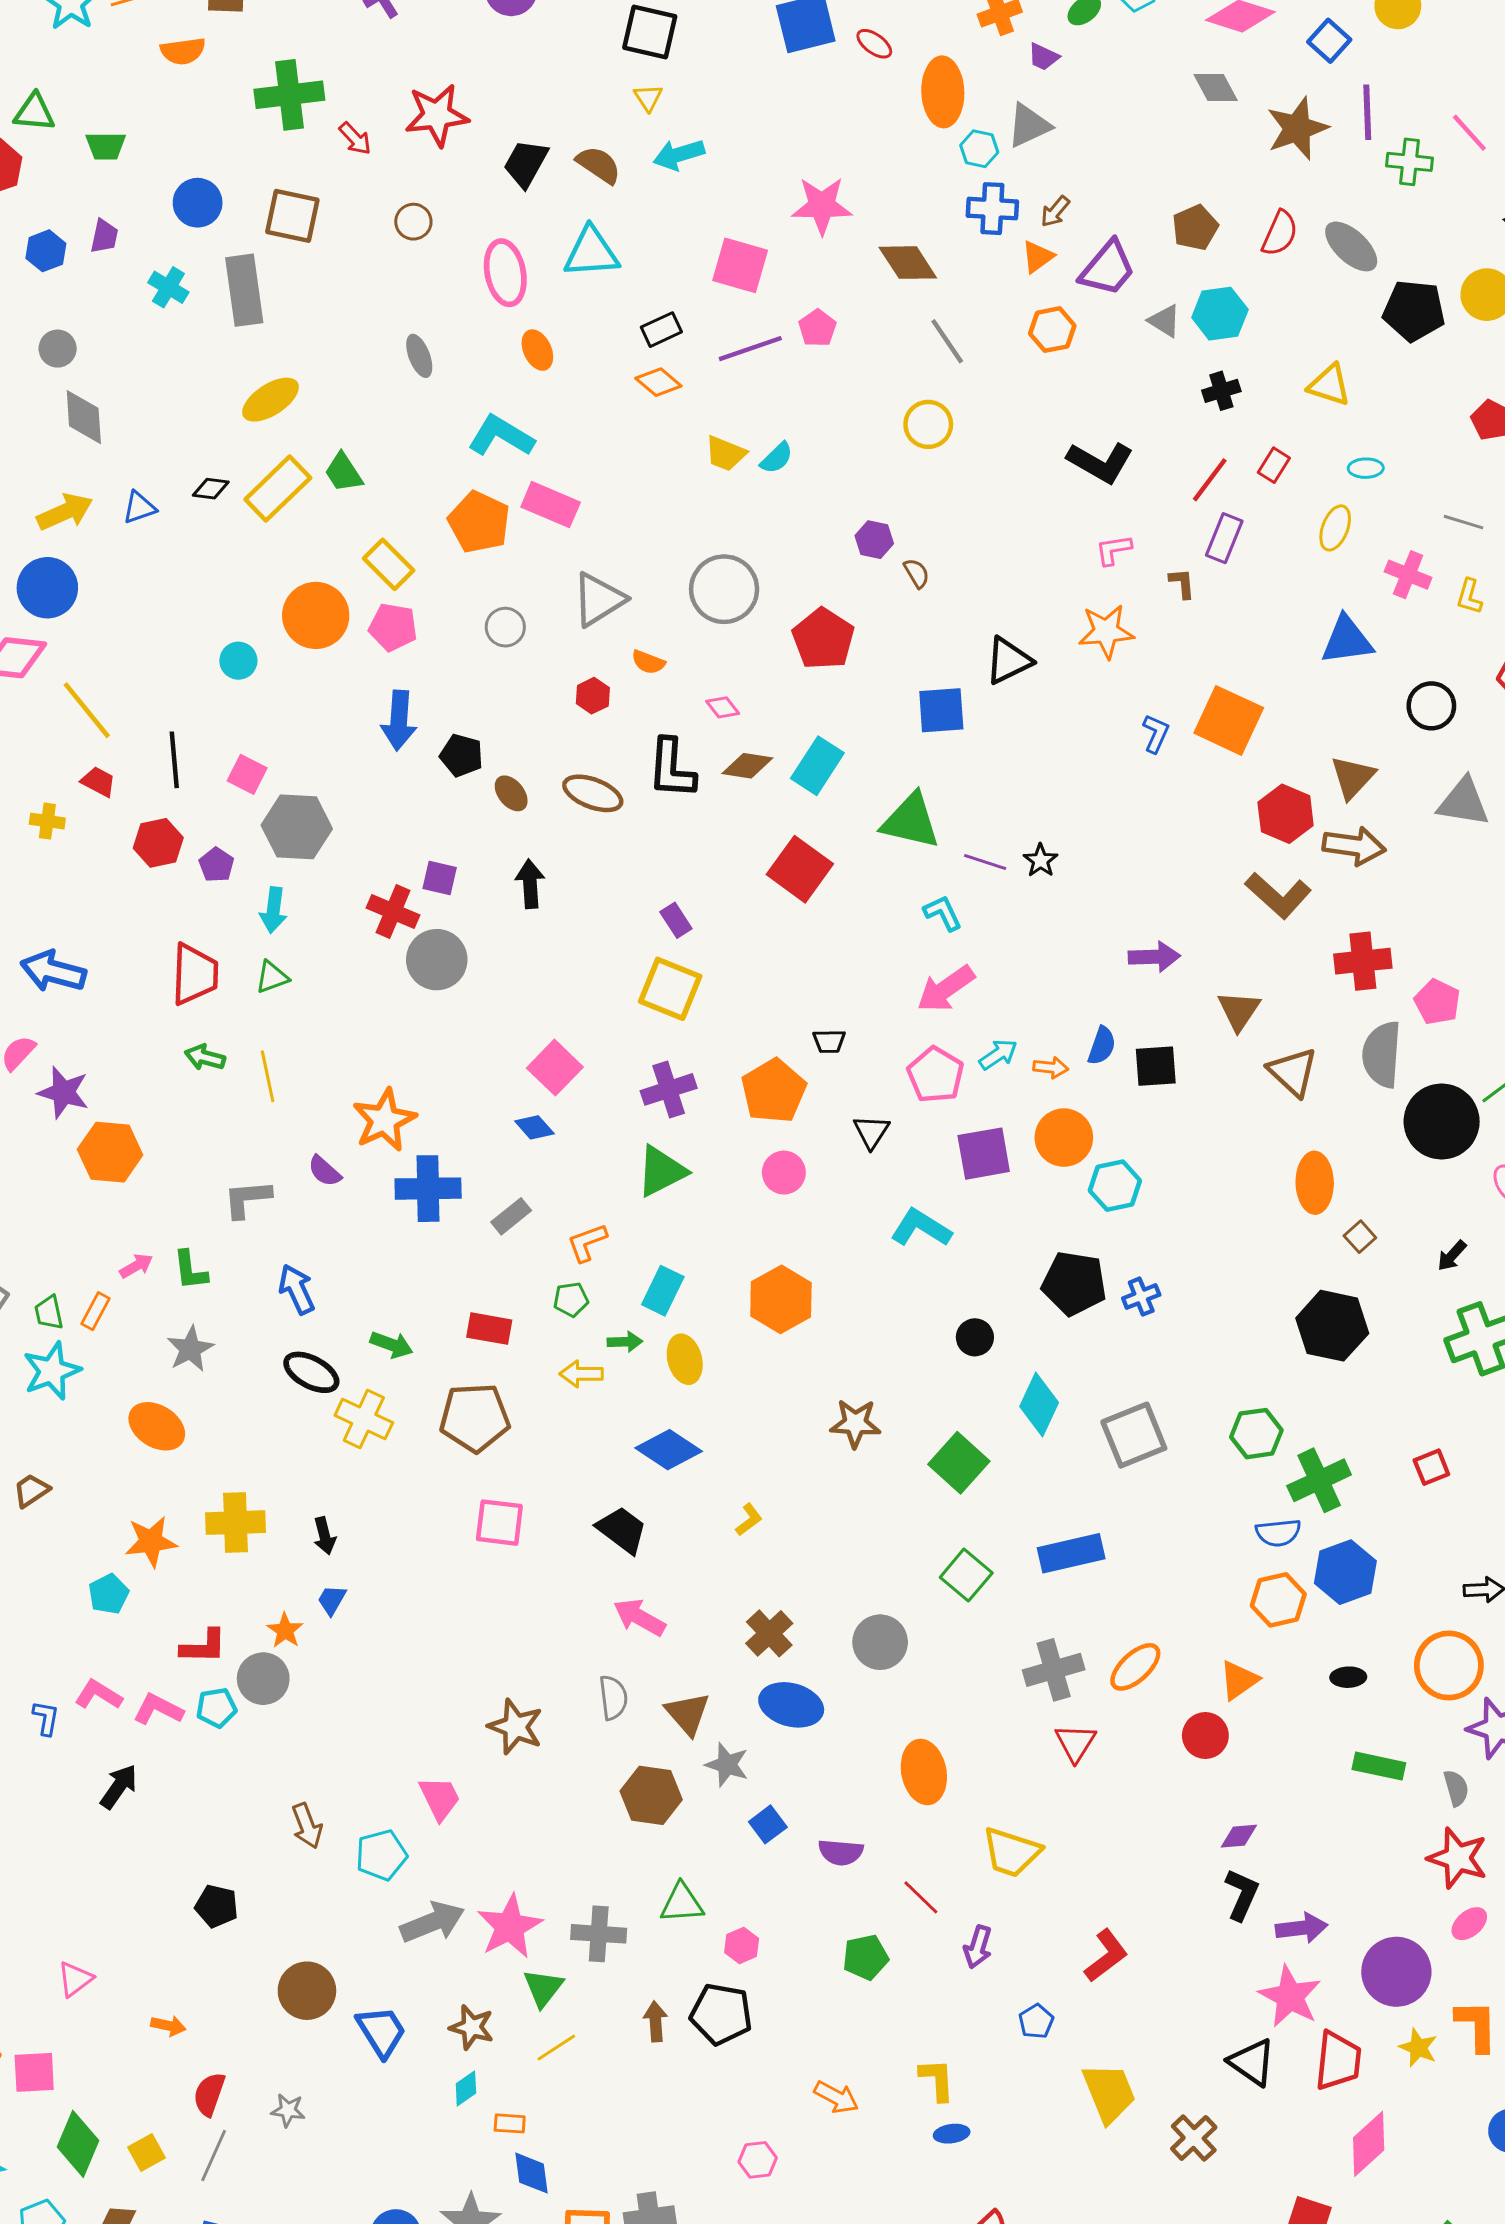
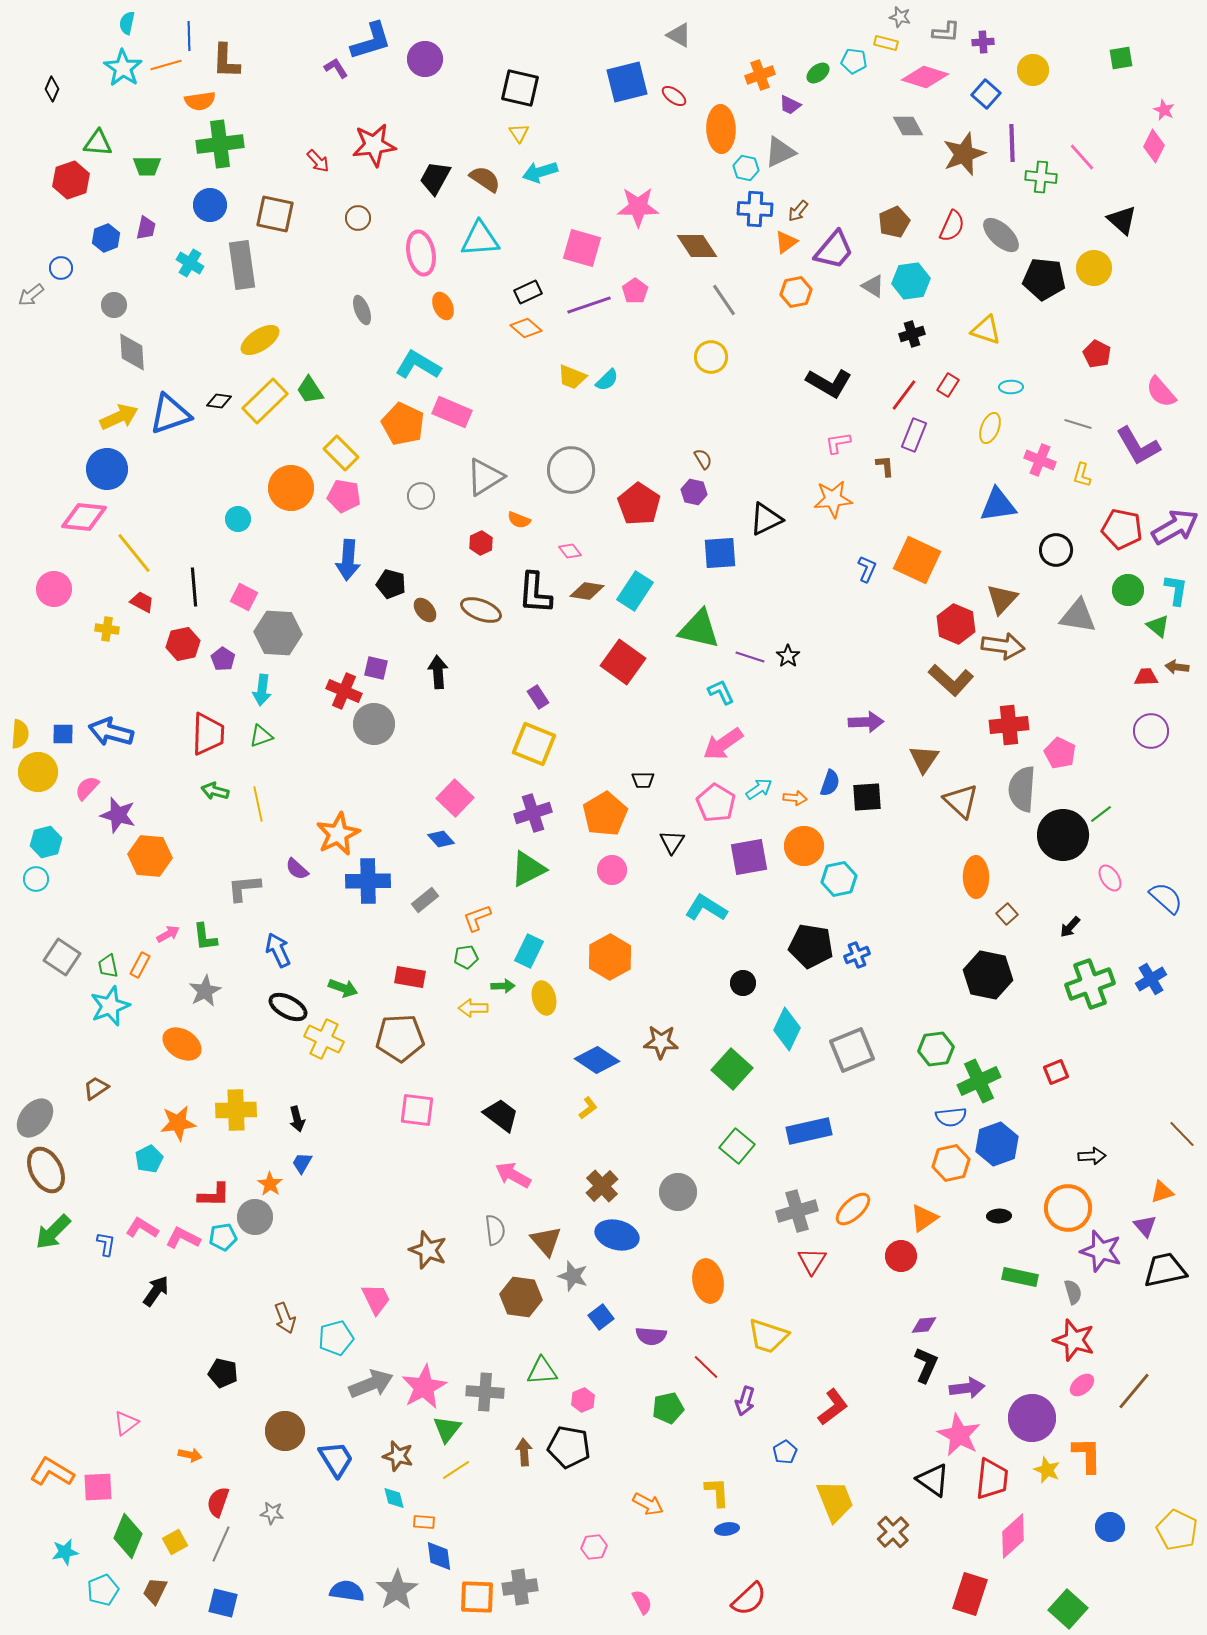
green cross: (289, 95) -> (220, 144), moved
blue triangle: (139, 508) -> (170, 414), size x1.8
purple hexagon: (874, 540) -> (694, 492), moved
blue diamond: (669, 1450) -> (597, 1060), moved
cyan diamond: (466, 2088) -> (394, 1498), turned -70

